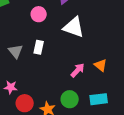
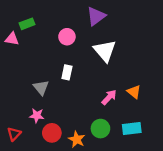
white triangle: (74, 27) -> (105, 51), turned 30
gray triangle: (16, 51) -> (41, 88), moved

